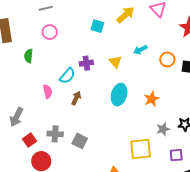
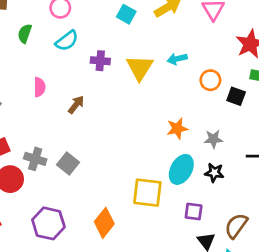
yellow triangle: (115, 62) -> (140, 68), size x1.5
cyan semicircle: (67, 76) -> (67, 41), moved
cyan ellipse: (119, 95) -> (181, 169), moved
gray star: (163, 129) -> (213, 139), moved
gray cross: (55, 134) -> (35, 159), moved

